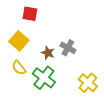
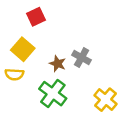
red square: (30, 14) -> (36, 17), turned -35
yellow semicircle: (19, 68) -> (14, 74), moved, turned -49

